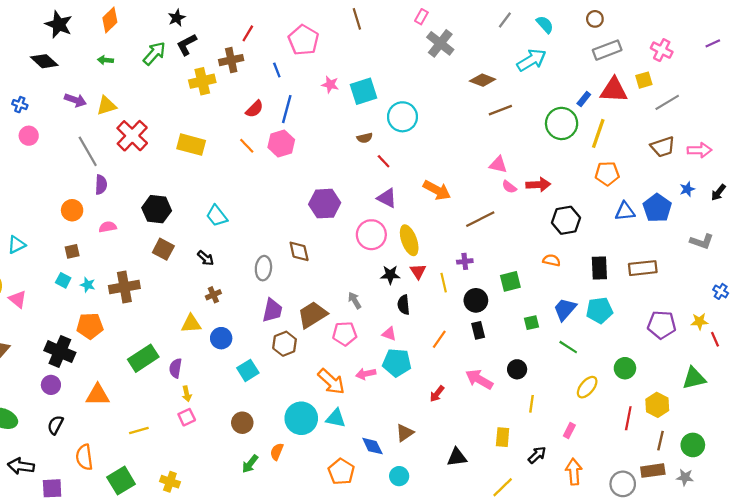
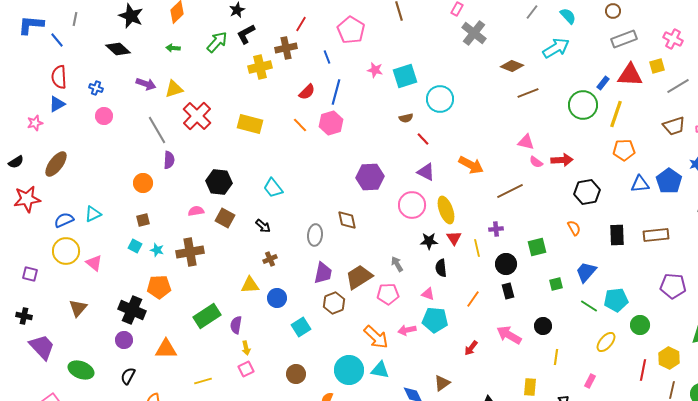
pink semicircle: (108, 227) -> (196, 211), moved
orange semicircle: (552, 260) -> (574, 228), turned 49
cyan pentagon: (599, 310) -> (616, 300), moved

